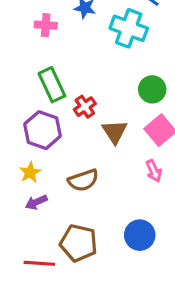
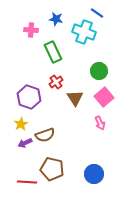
green rectangle: (52, 85) -> (53, 52), moved
brown semicircle: (83, 180) -> (45, 135), moved
blue circle: (140, 235) -> (94, 174), moved

